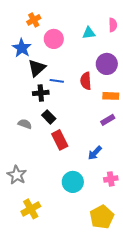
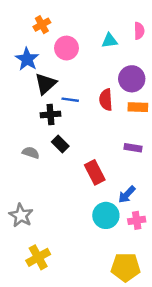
orange rectangle: (111, 96) -> (138, 107), moved
purple rectangle: (108, 120) -> (133, 148), turned 40
red rectangle: (60, 140) -> (95, 172), moved
blue arrow: (95, 153) -> (127, 195), moved
cyan circle: (73, 182) -> (106, 215), moved
yellow pentagon: (102, 217) -> (126, 267), turned 30

